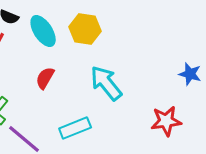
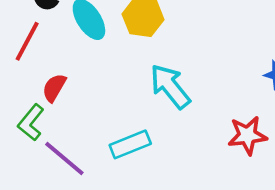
red semicircle: (45, 78) -> (54, 88), moved

